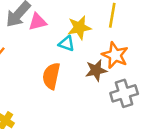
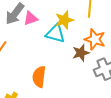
cyan triangle: (67, 44) -> (55, 34), size x1.5
orange semicircle: (51, 76) -> (39, 77), moved

